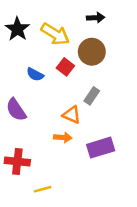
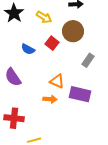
yellow arrow: (55, 34) -> (44, 17), size x0.7
gray rectangle: (92, 96) -> (88, 60), moved
purple rectangle: (101, 148) -> (80, 94), moved, turned 30

